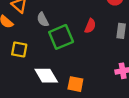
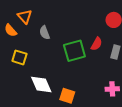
red semicircle: (90, 26) -> (97, 44), moved
green square: (61, 37) -> (74, 51), moved

